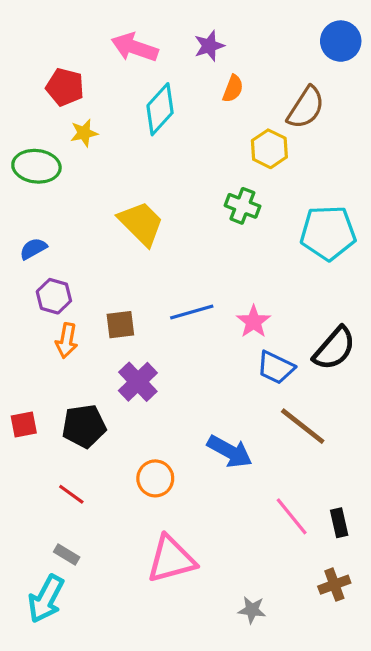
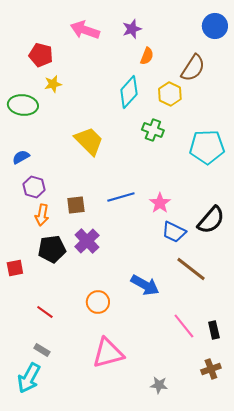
cyan diamond: (160, 109) -> (129, 92), moved
black pentagon: (84, 426) -> (52, 249), moved

